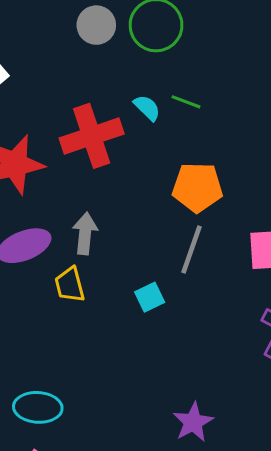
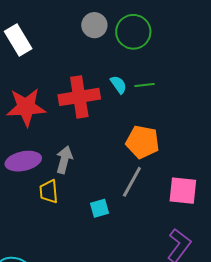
green line: (186, 102) -> (144, 85), turned -36

